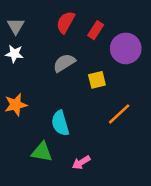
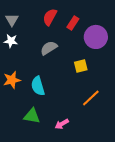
yellow square: (97, 80) -> (81, 66), moved
orange line: (119, 114) -> (91, 98), moved
cyan semicircle: (60, 123) -> (38, 86), moved

